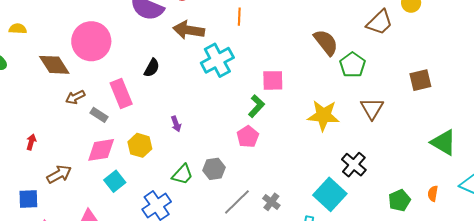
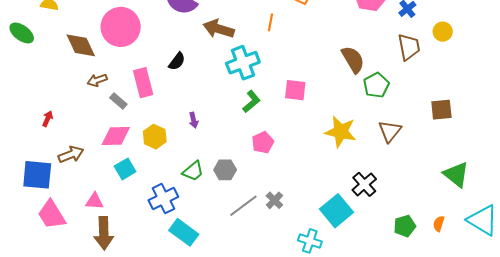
brown trapezoid: (380, 22) -> (409, 47), turned -64
green L-shape: (256, 106) -> (251, 102), moved
blue square: (28, 199) -> (37, 175), size x1.5
gray cross: (271, 202) -> (274, 200), moved

